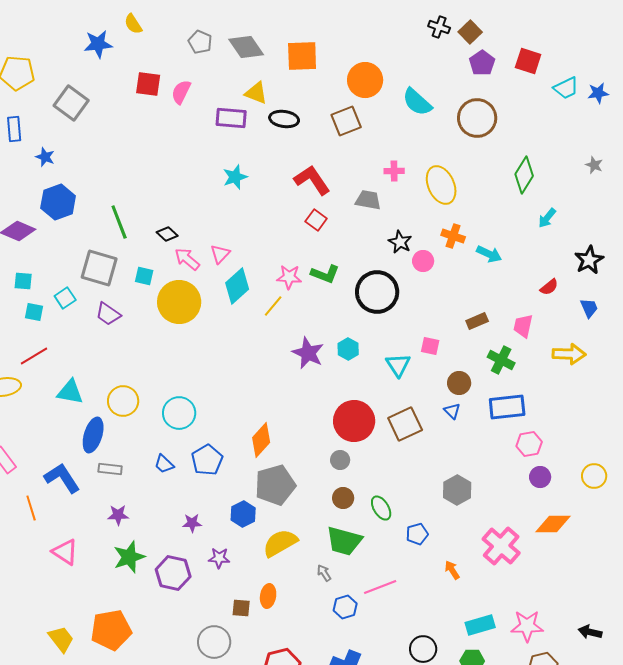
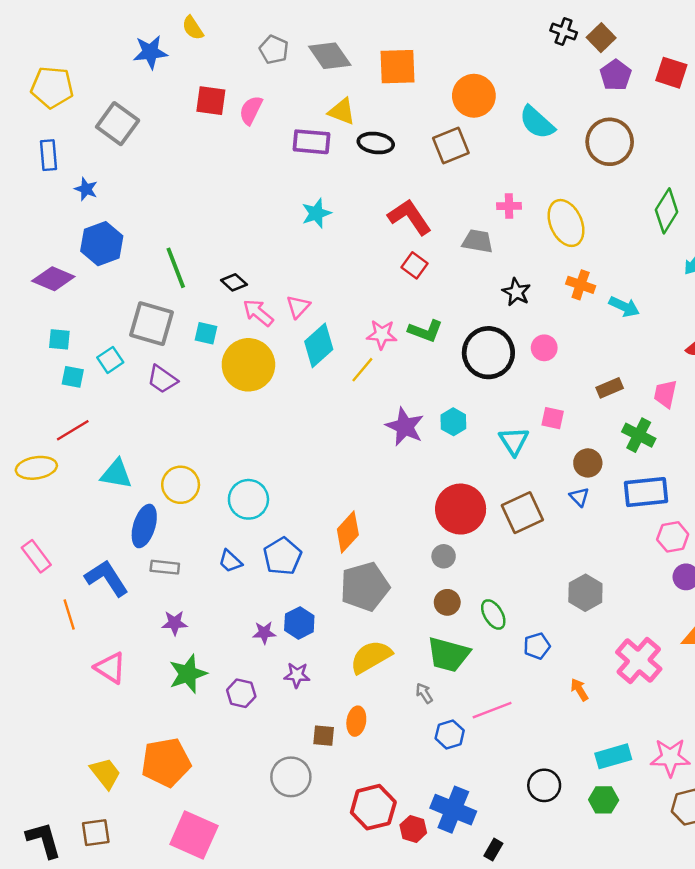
pink circle: (423, 261) -> (544, 348), moved
blue hexagon: (243, 514) -> (299, 623), moved
purple hexagon: (173, 573) -> (241, 693), size x0.7

